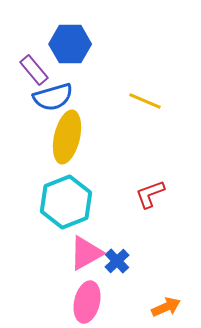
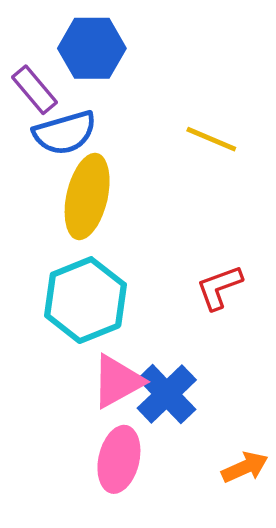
blue cross: (117, 261) -> (167, 394), size x1.5

